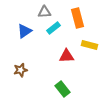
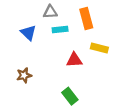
cyan rectangle: (54, 28) -> (60, 29), turned 32
blue triangle: (25, 31) -> (28, 33), turned -42

